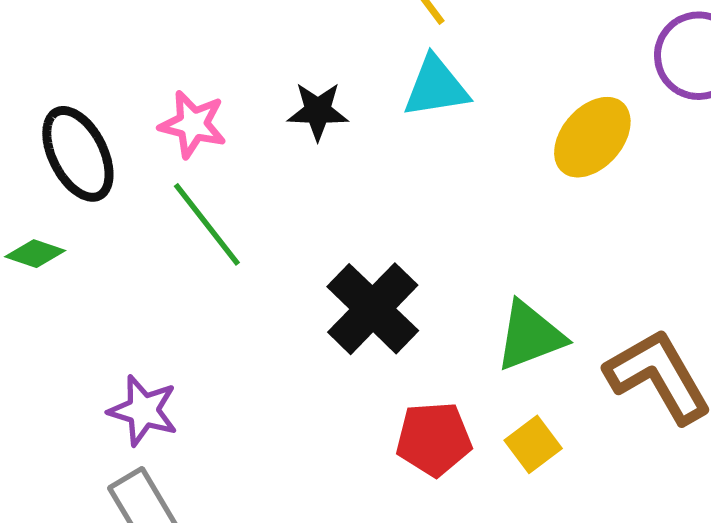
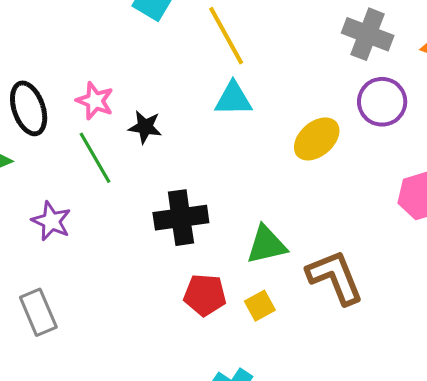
black star: (318, 111) -> (145, 127), moved
black cross: (373, 309) -> (181, 218), turned 30
purple star: (143, 411) -> (51, 221), moved

